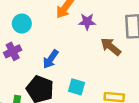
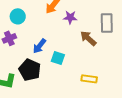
cyan square: (76, 87) -> (58, 58), moved

